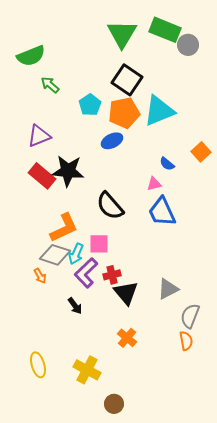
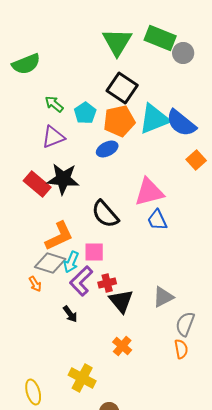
green arrow: (50, 85) -> (54, 104), moved
purple triangle: (39, 136) -> (53, 137), moved
blue semicircle: (167, 164) -> (181, 123), moved, size x2.0
pink triangle: (154, 184) -> (149, 192), size x2.0
blue trapezoid: (162, 212) -> (157, 220), size x0.7
yellow ellipse: (38, 365) -> (33, 392), moved

